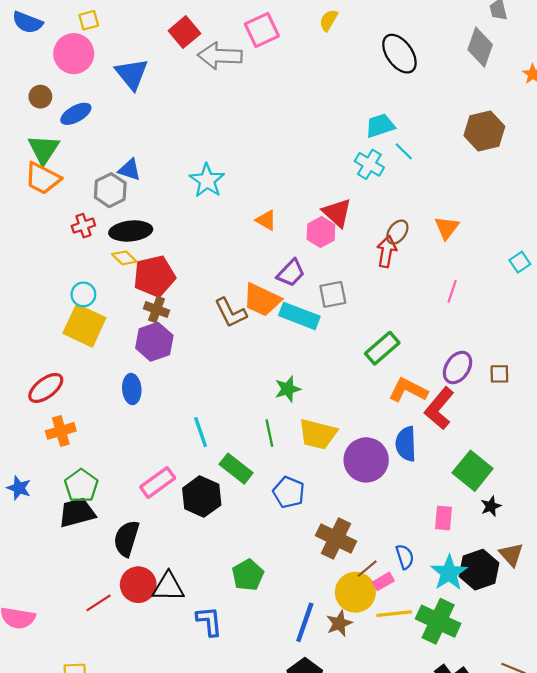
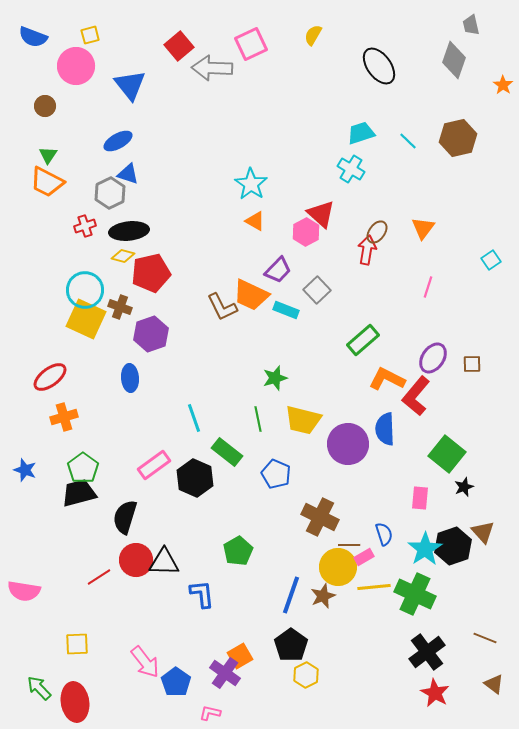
blue ellipse: (76, 114) -> (118, 141), moved
green triangle: (44, 149) -> (48, 155), size x0.6
cyan line: (404, 151) -> (408, 141), moved
cyan star: (207, 180) -> (251, 184), moved
yellow diamond: (124, 258) -> (123, 256), turned -30
cyan circle: (83, 294) -> (85, 290), size x1.6
gray square: (333, 294) -> (317, 290), turned -32
brown cross: (156, 309) -> (120, 307), moved
cyan rectangle: (299, 316) -> (286, 310), size x0.7
brown line: (367, 569) -> (349, 545), turned 40

